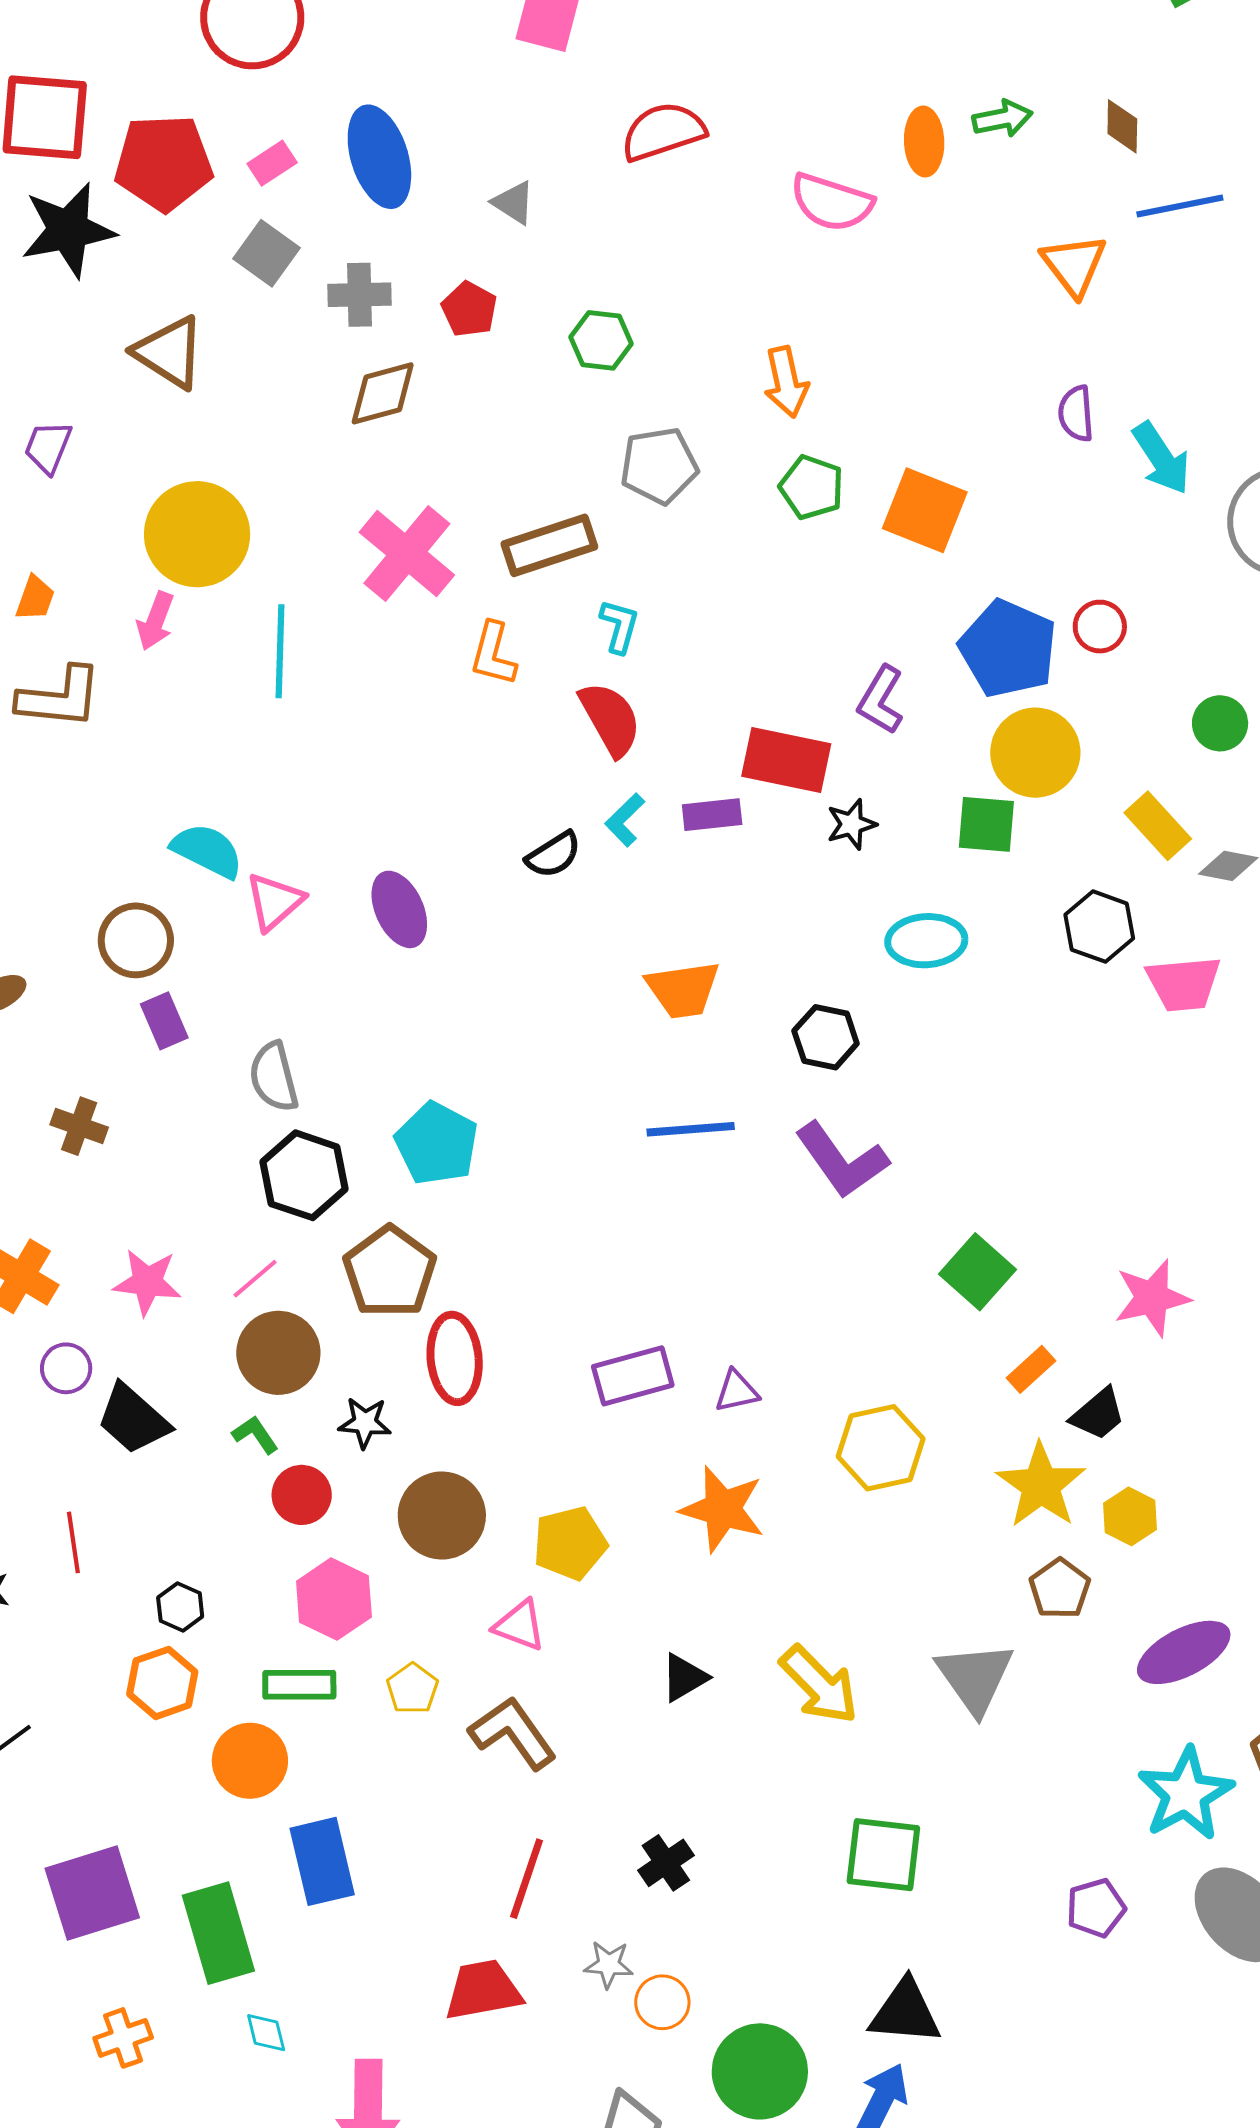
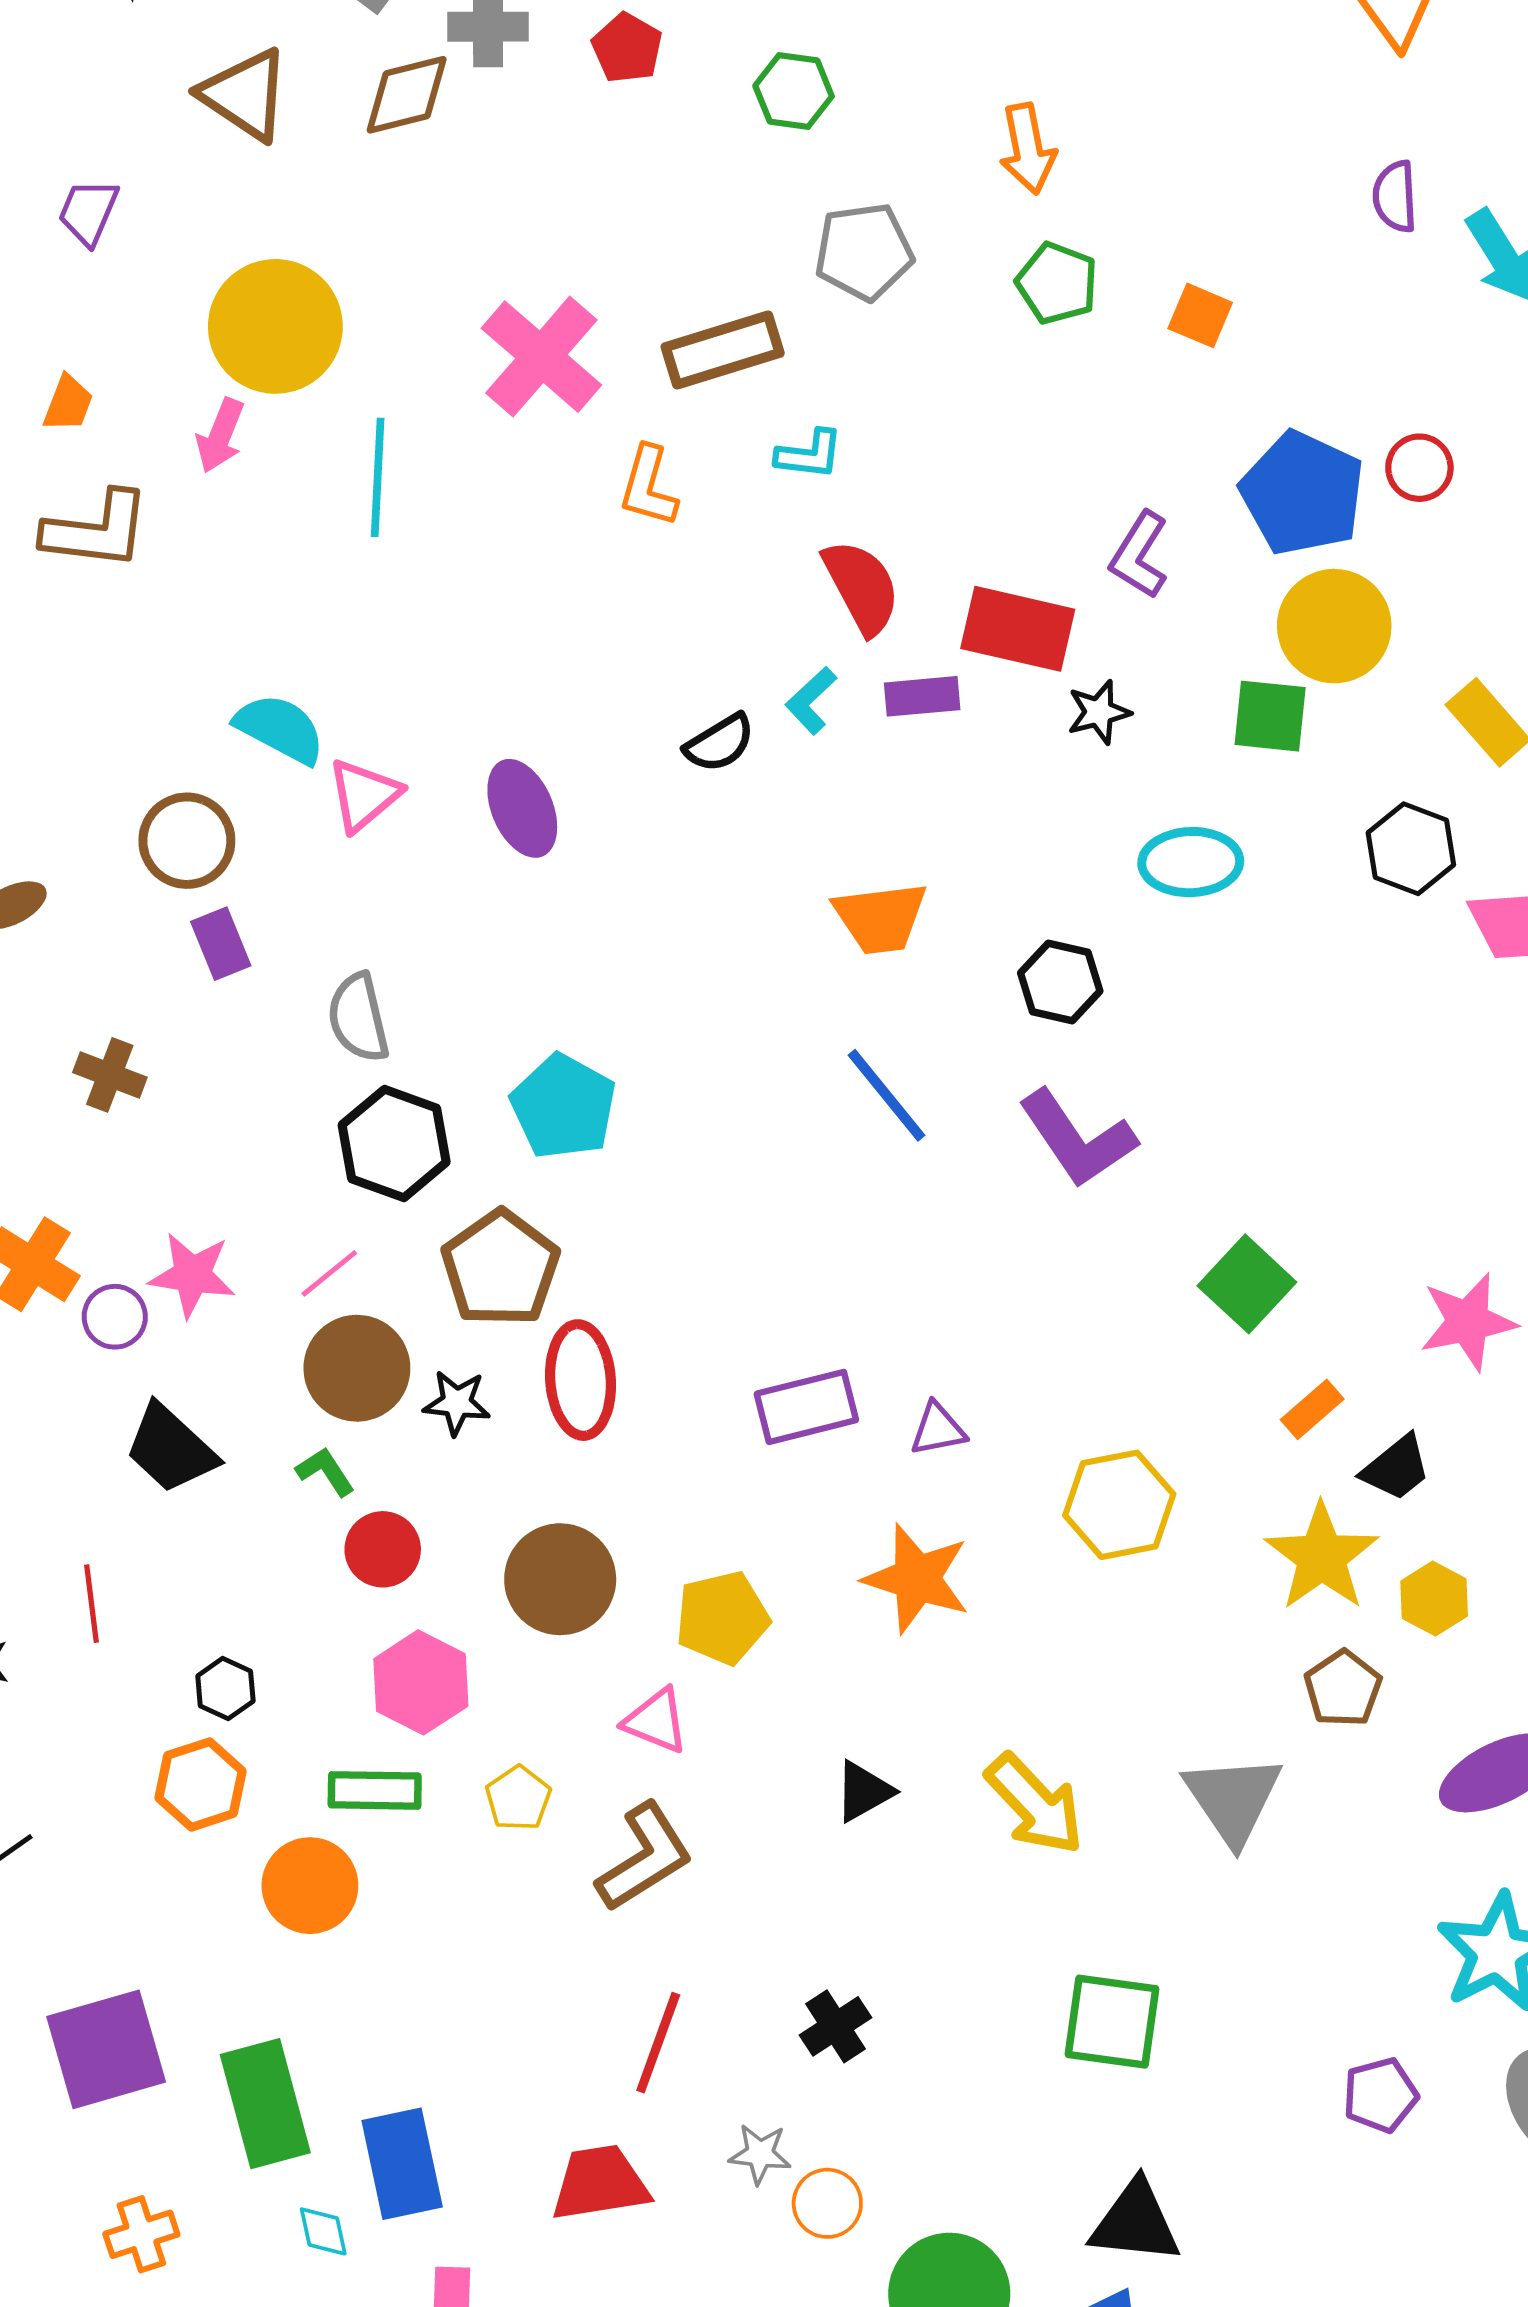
brown diamond: (383, 393) -> (407, 95), moved
orange square: (925, 510) -> (1200, 315), size x0.6
cyan L-shape: (619, 626) -> (809, 454), turned 80
red semicircle: (610, 719) -> (862, 587), moved
blue line: (691, 1129) -> (886, 1095), turned 54
purple circle: (66, 1368) -> (115, 1317), moved
black star: (365, 1423) -> (457, 1403), moved
brown L-shape: (513, 1733) -> (645, 1857), turned 92
blue rectangle: (322, 1861) -> (402, 2164), moved

